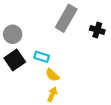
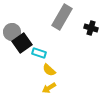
black square: (15, 60) -> (22, 43), moved
yellow arrow: (52, 94) -> (49, 88), turned -144

